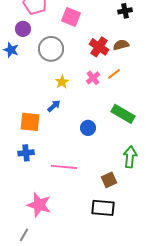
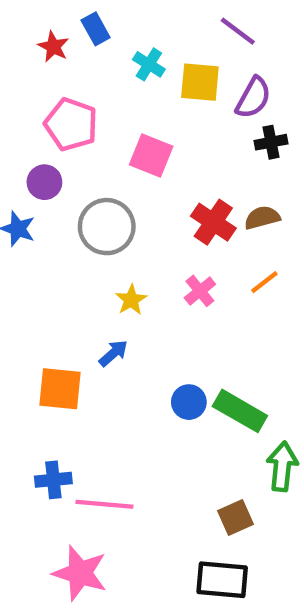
orange line: (114, 74) -> (264, 282), moved
green rectangle: (123, 114) -> (240, 411), moved
blue cross: (26, 153) -> (53, 480), moved
pink line: (64, 167) -> (104, 504), moved

